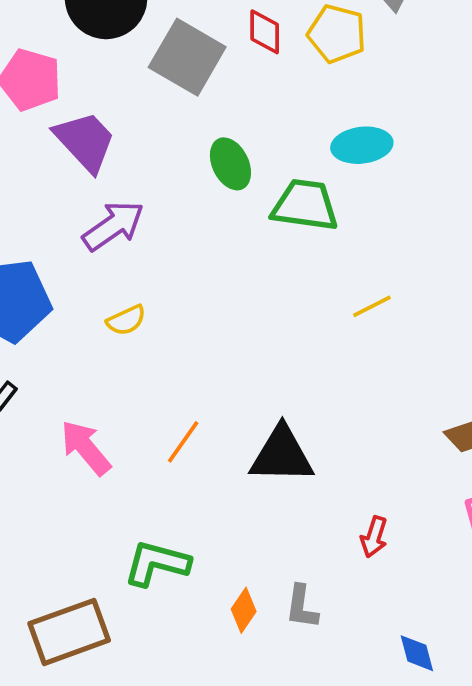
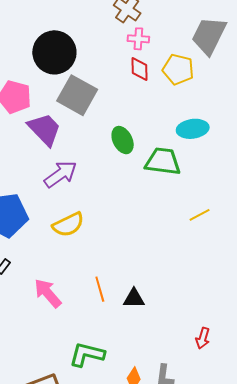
gray square: (187, 57) -> (77, 95), moved
yellow semicircle: (126, 320) -> (68, 225), size x1.5
orange line: (183, 442) -> (100, 289), turned -50
black triangle: (282, 455) -> (134, 298), moved, size x0.6

